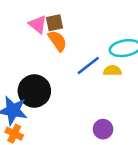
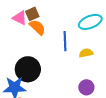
blue line: (88, 65) -> (65, 41), turned -42
yellow semicircle: (112, 71) -> (86, 53), moved

